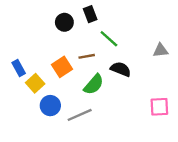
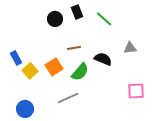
green line: (109, 39) -> (104, 19), moved
gray triangle: (161, 50) -> (130, 48), moved
orange square: (62, 67) -> (54, 67), moved
blue circle: (50, 106) -> (25, 109), moved

